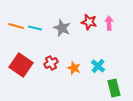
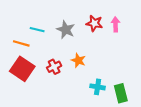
orange line: (16, 26) -> (21, 43), moved
cyan cross: (98, 66) -> (98, 87), moved, turned -32
orange star: (74, 68) -> (78, 60), moved

